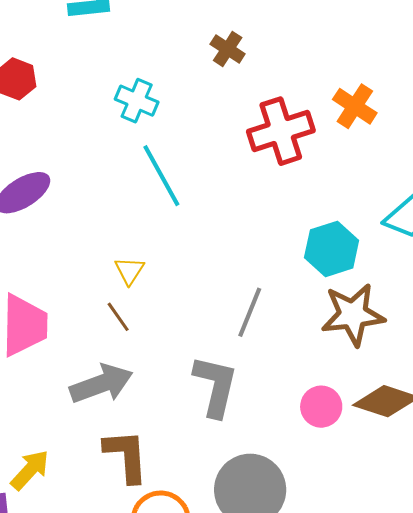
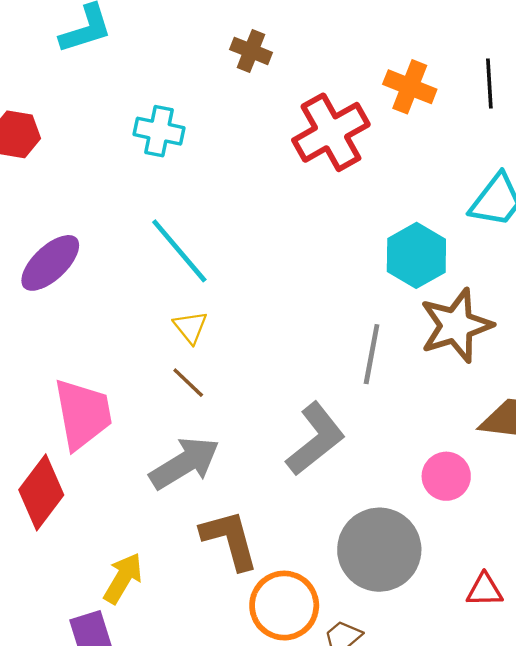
cyan line: (161, 176) -> (179, 251), moved
gray line: (250, 312) -> (372, 354), moved
gray L-shape: (215, 386) -> (316, 439), turned 50
pink circle: (321, 407) -> (446, 476), moved

